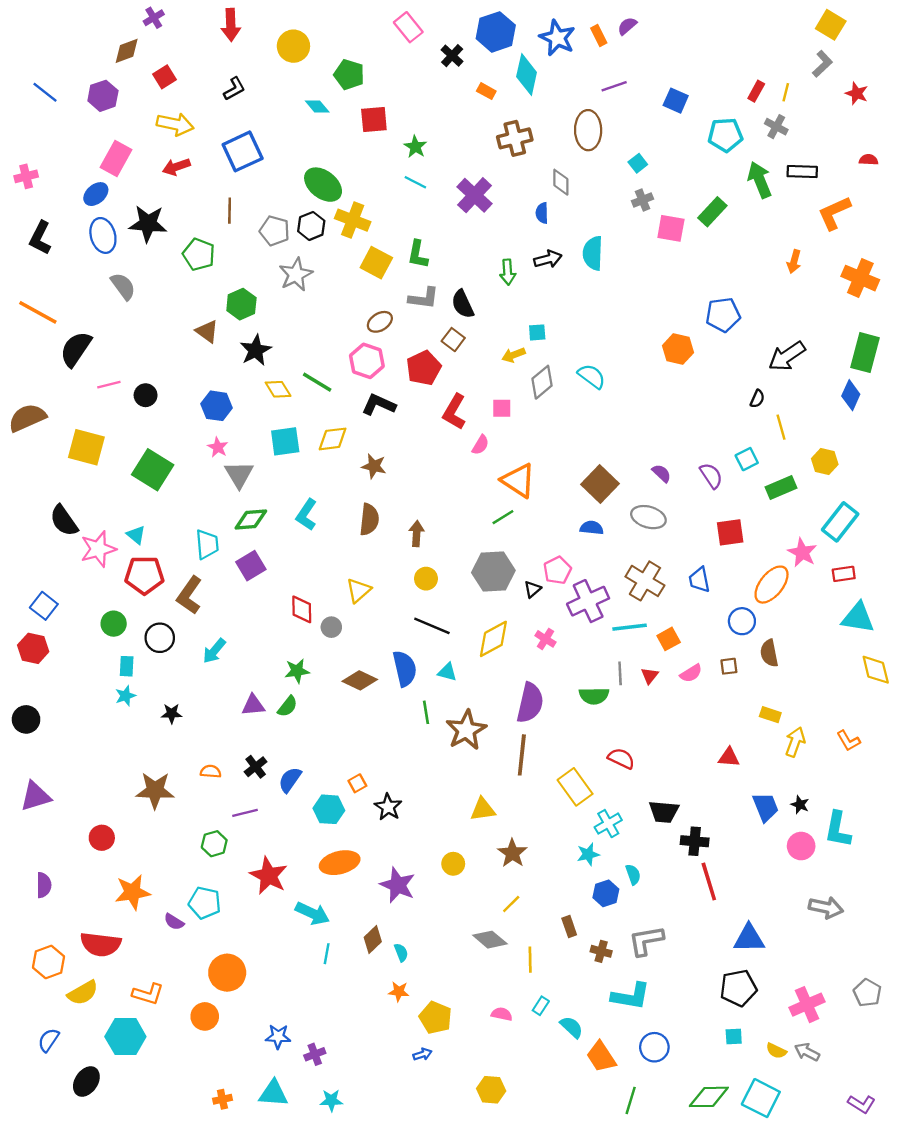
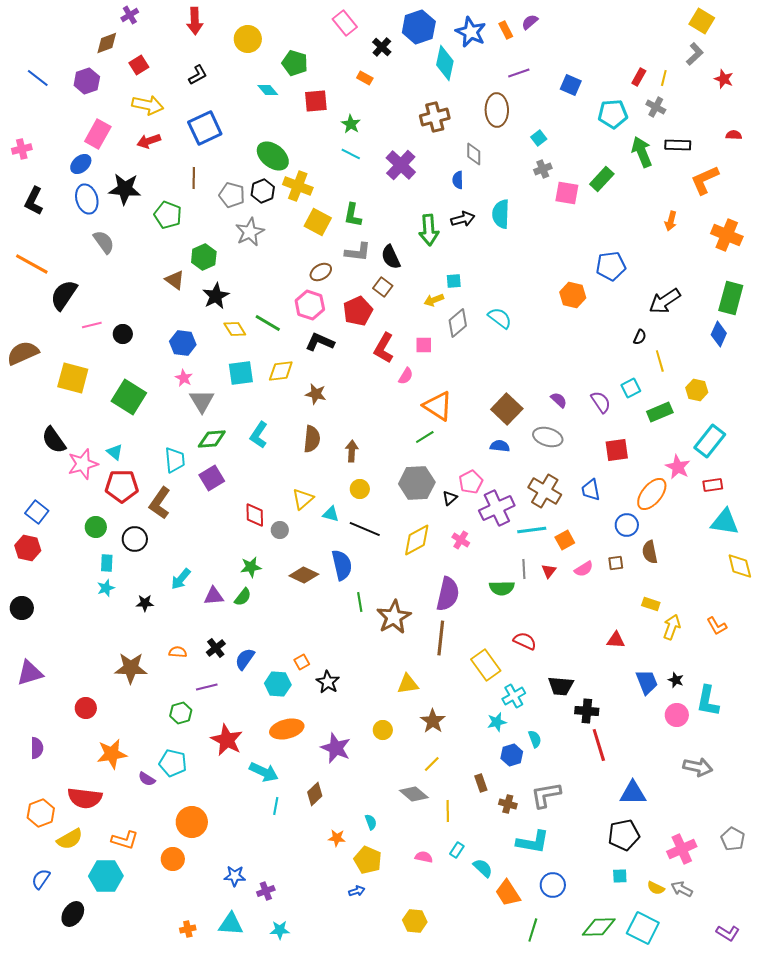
orange rectangle: (486, 91) -> (365, 78), moved
green arrow: (508, 272) -> (429, 230), size x1.4
cyan arrow: (214, 651) -> (181, 579), moved
cyan triangle: (447, 672) -> (331, 514), moved
cyan semicircle: (401, 953) -> (371, 822), moved

